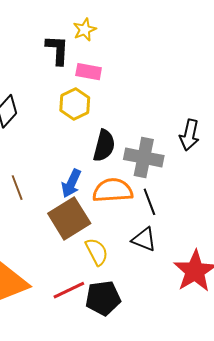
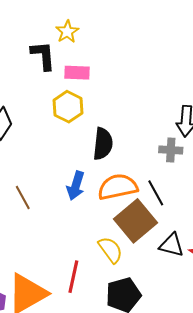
gray cross: (144, 158) -> (171, 150), moved, size x0.6
brown square: (69, 218) -> (136, 221), moved
black triangle: (144, 239) -> (172, 245), moved
red line: (69, 290) -> (73, 277), moved, turned -44

